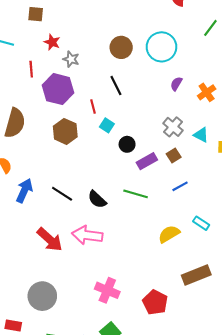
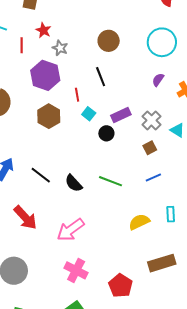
cyan circle: (161, 47) -> (162, 42), moved
red line: (31, 69) -> (22, 45), moved
purple rectangle: (147, 161) -> (121, 115), moved
cyan rectangle: (201, 223) -> (171, 214), turned 49
pink arrow: (87, 235) -> (71, 230), moved, turned -48

